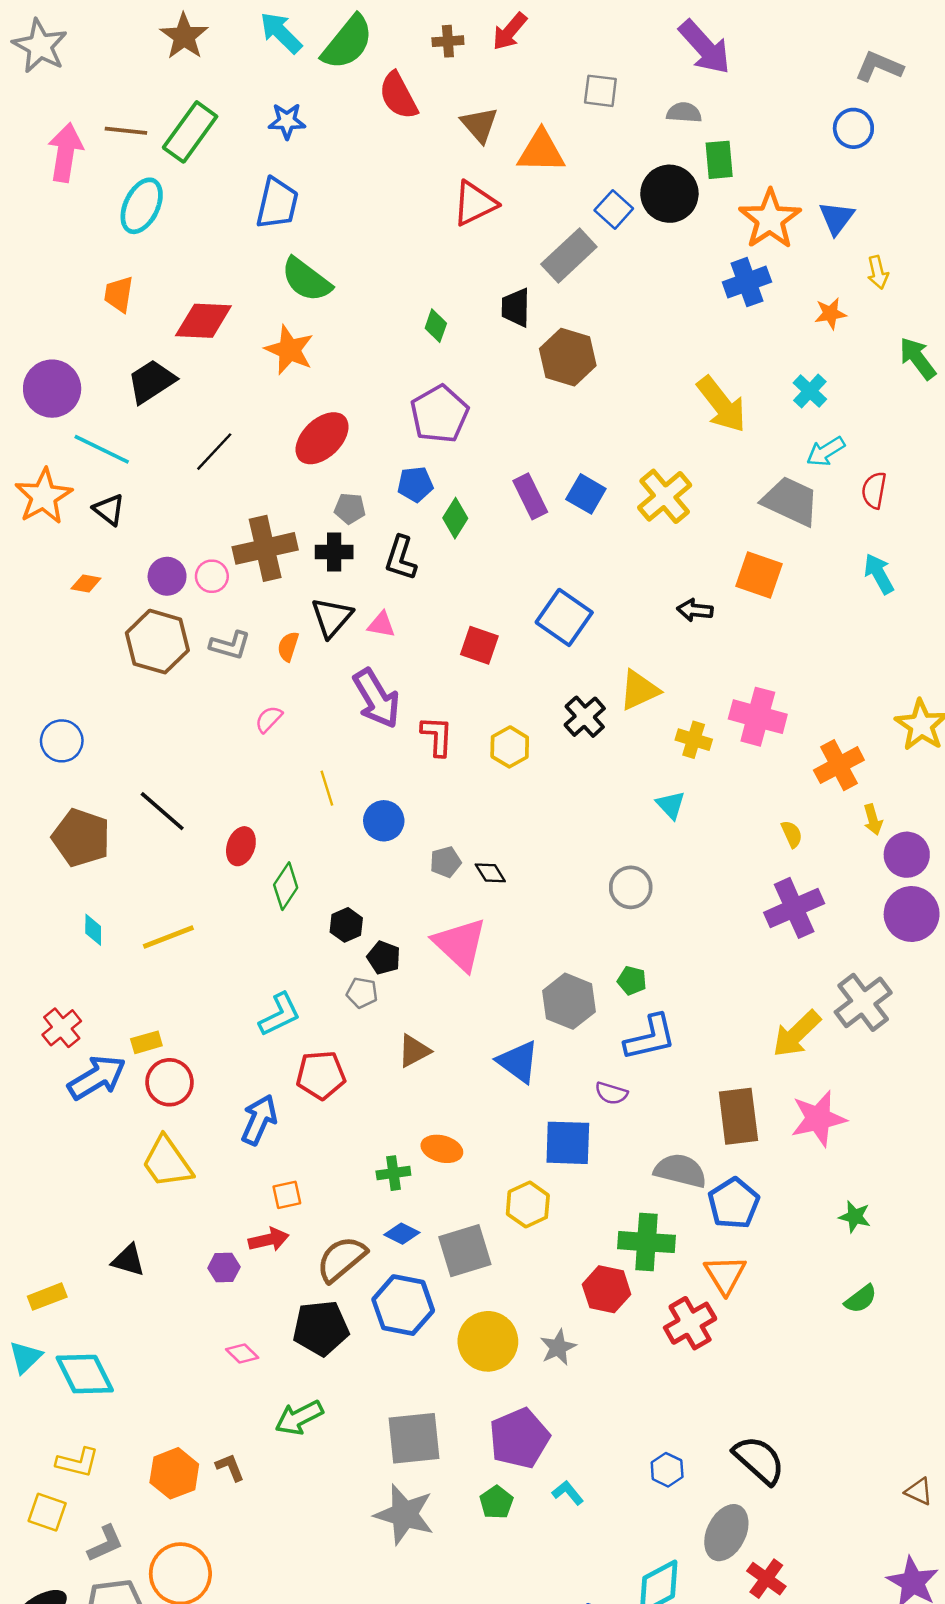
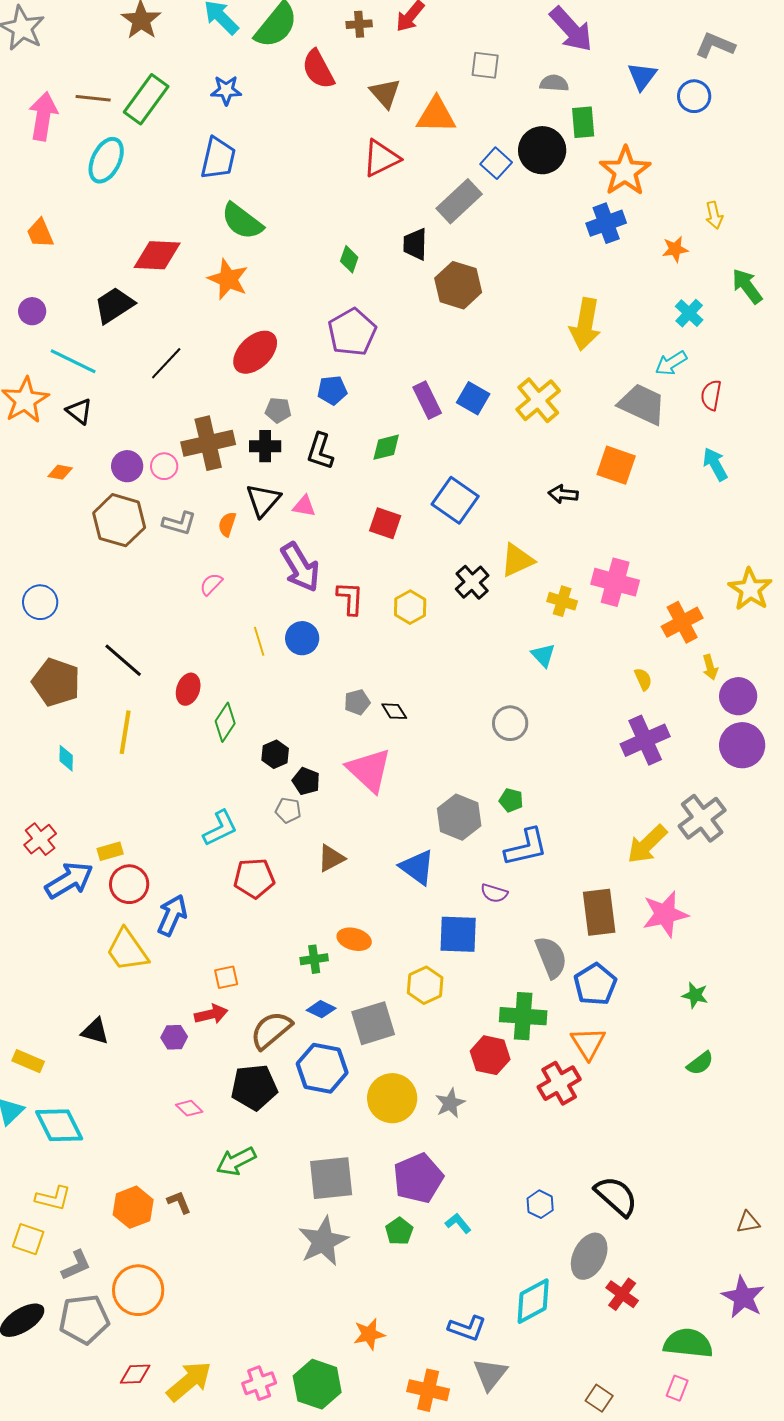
blue triangle: (837, 218) -> (642, 76), moved
orange trapezoid: (119, 294) -> (40, 233), moved, turned -32
purple circle: (52, 389) -> (32, 311), size x0.6
cyan cross: (810, 391) -> (689, 313), moved
yellow arrow: (722, 404) -> (585, 324), turned 48
green diamond: (455, 518) -> (386, 447), moved, turned 44
blue circle: (384, 821) -> (302, 638), moved
yellow line: (168, 937) -> (125, 732), moved, turned -60
blue arrow: (259, 1120) -> (172, 915), moved
gray semicircle: (680, 1171) -> (551, 957), turned 54
yellow rectangle: (47, 1297) -> (28, 1061), turned 44
brown triangle: (919, 1491) -> (748, 1222), turned -35
gray star: (404, 1514) -> (323, 1241), turned 30

